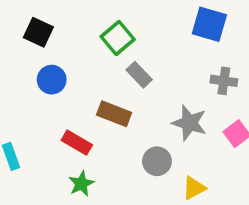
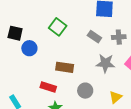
gray rectangle: (139, 75) -> (94, 37), moved
blue circle: (52, 80) -> (29, 48), moved
gray circle: (157, 161) -> (85, 91), moved

